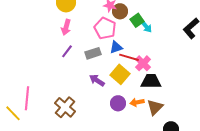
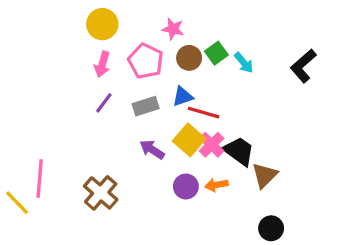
brown circle: (120, 11) -> (189, 58), moved
cyan arrow: (146, 26) -> (244, 63), moved
pink pentagon: (105, 28) -> (146, 61), moved
pink cross: (143, 63) -> (212, 145), moved
black trapezoid: (151, 81) -> (239, 151), turned 35
brown triangle: (155, 107) -> (265, 175), moved

